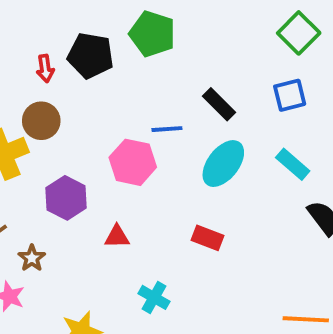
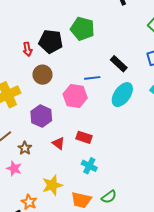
brown circle: (41, 121) -> (42, 75), moved
red triangle: (117, 237) -> (58, 143), moved, turned 40
red rectangle: (207, 238) -> (84, 137), moved

